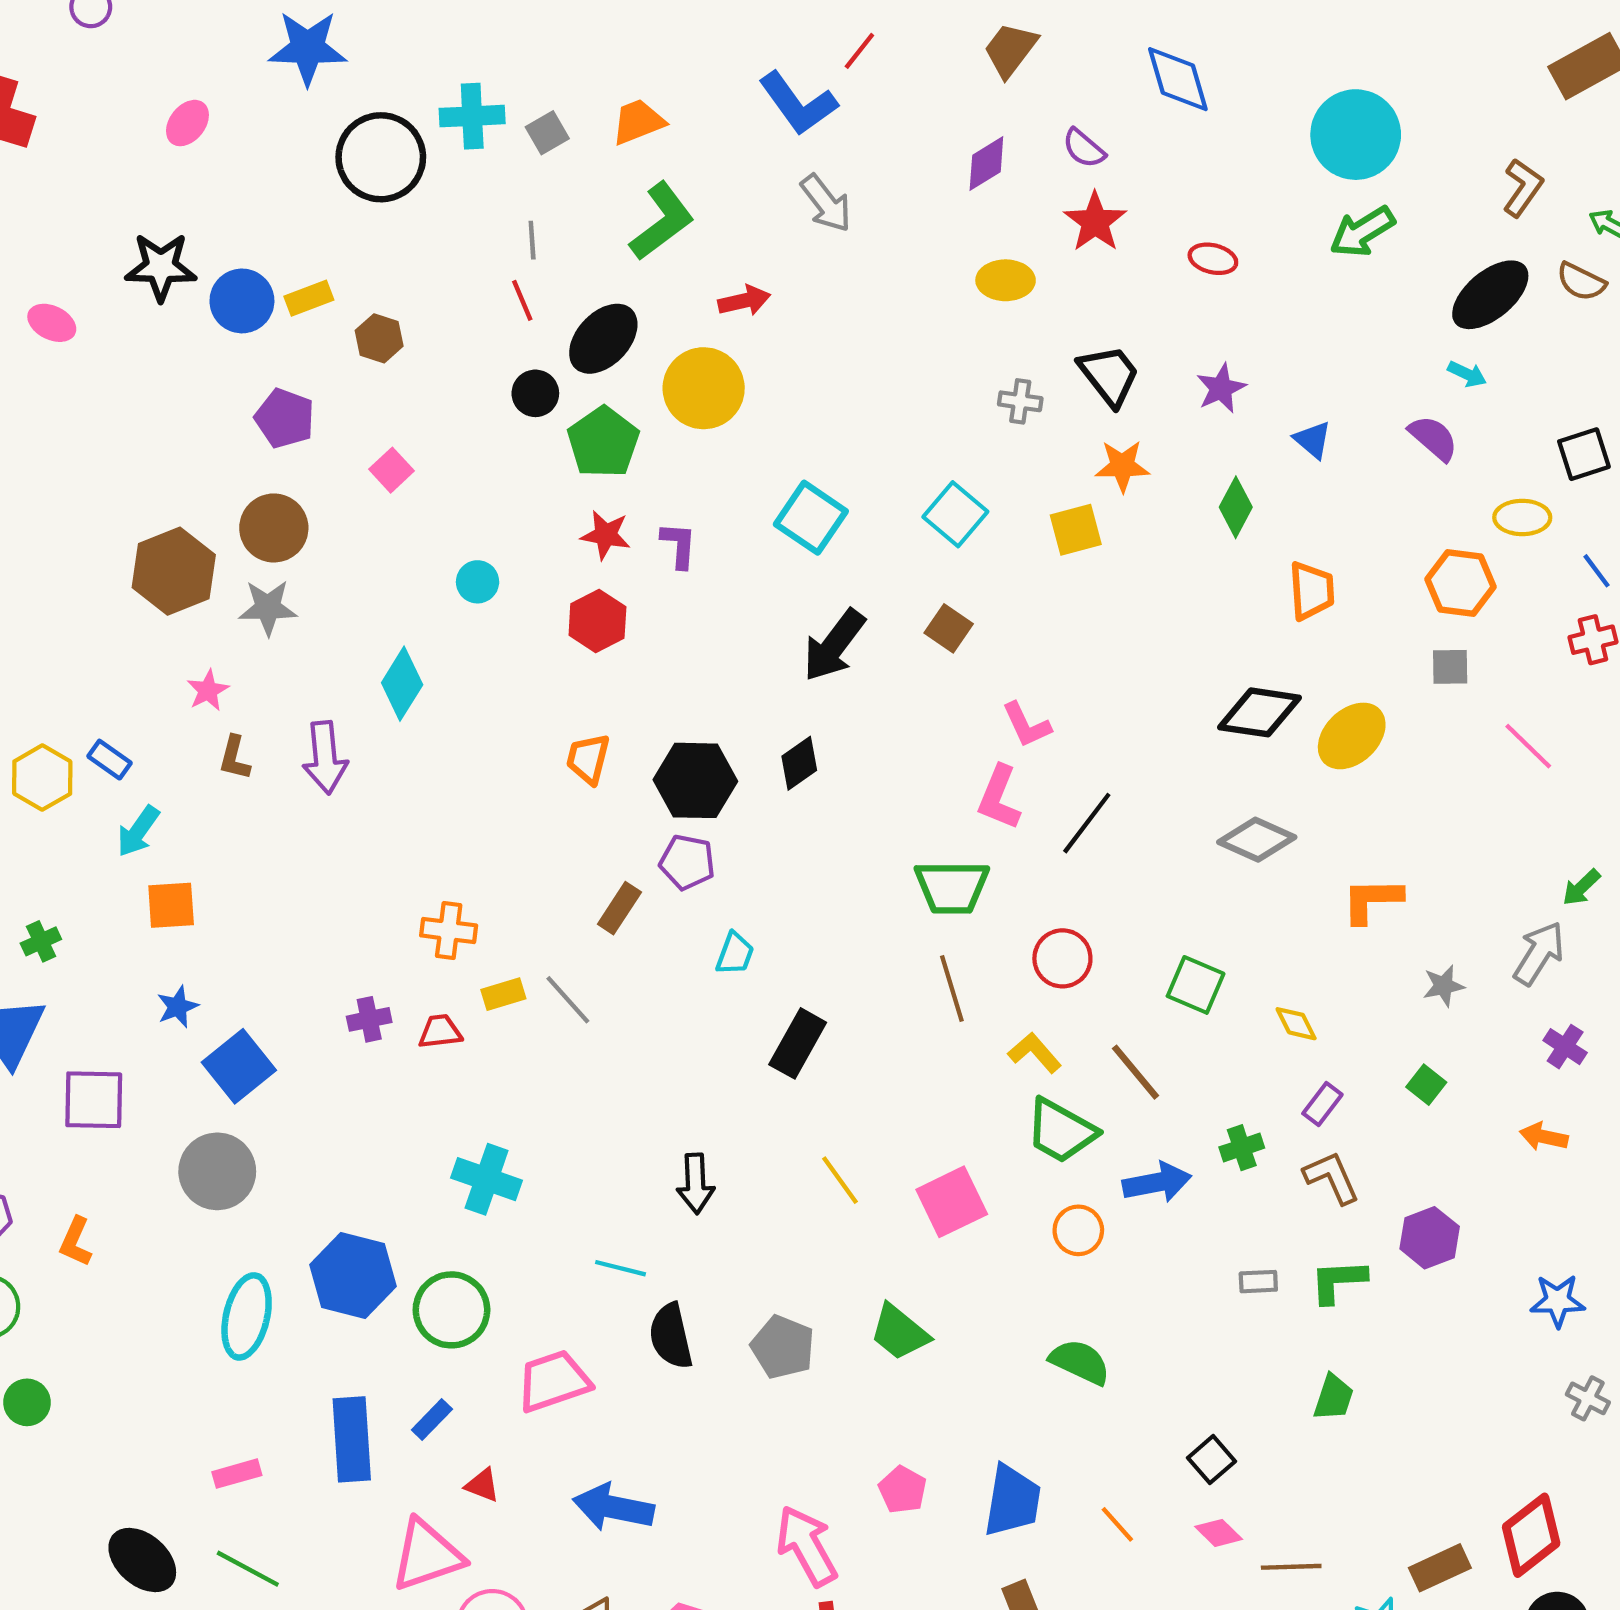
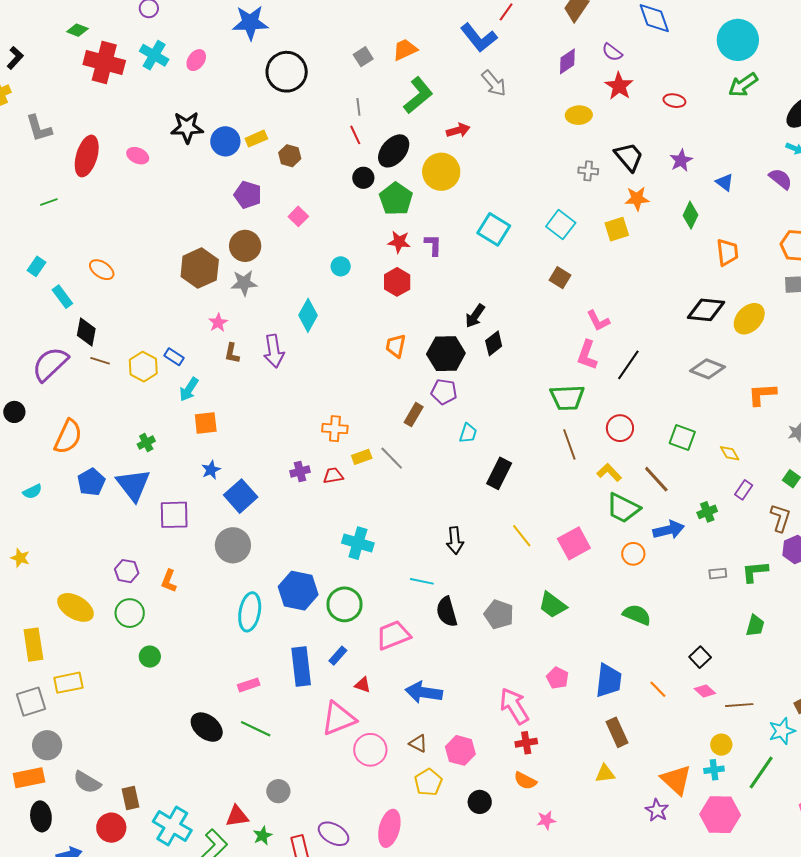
cyan cross: (472, 116) -> (154, 55), moved, turned 36
black arrow: (834, 645) -> (475, 316), moved, size x0.7
brown L-shape: (1332, 1177) -> (780, 518), moved, turned 44

